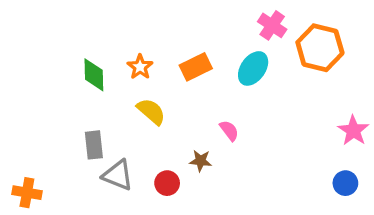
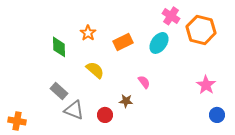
orange star: (140, 67) -> (88, 33), moved
pink star: (353, 131) -> (206, 85), moved
gray rectangle: (94, 145) -> (59, 91), turned -42

